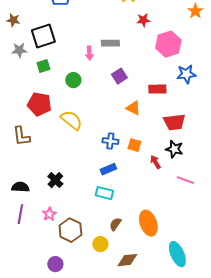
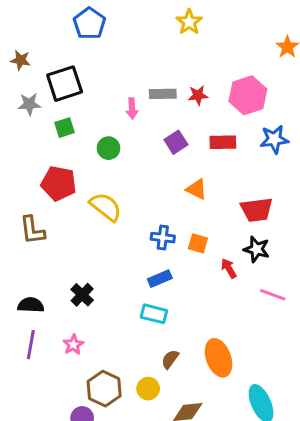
red star: (143, 20) -> (198, 95), moved
red rectangle: (157, 89) -> (223, 142), moved
brown hexagon: (70, 230) -> (104, 389), moved

